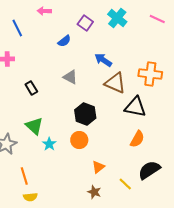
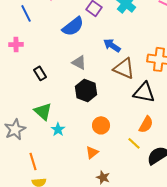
blue semicircle: (64, 41) -> (73, 26), size x1.6
black hexagon: (85, 114) -> (86, 90), moved
orange circle: (79, 140) -> (101, 125), moved
orange triangle: (98, 167) -> (92, 152), moved
yellow line: (125, 184) -> (134, 143), moved

